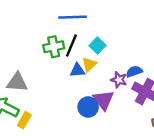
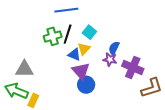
blue triangle: (77, 70) -> (74, 55), turned 32
blue semicircle: (134, 71) -> (114, 48), moved, turned -40
purple triangle: (103, 100) -> (81, 71), moved

